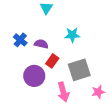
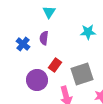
cyan star: (72, 35) -> (88, 32), moved
purple semicircle: (41, 44) -> (44, 38), moved, turned -96

